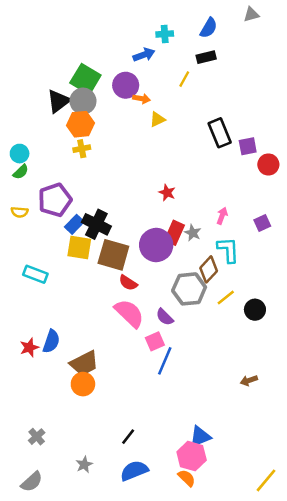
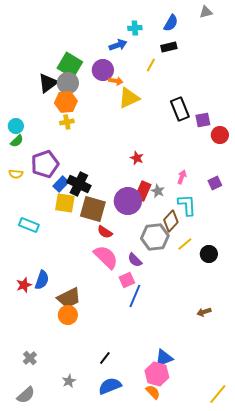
yellow triangle: (157, 119) -> (129, 98), size x1.6

